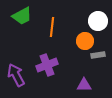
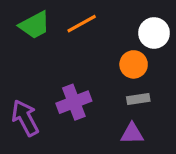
orange line: (52, 27) -> (82, 24), moved, turned 54
gray rectangle: (98, 55) -> (138, 99), moved

